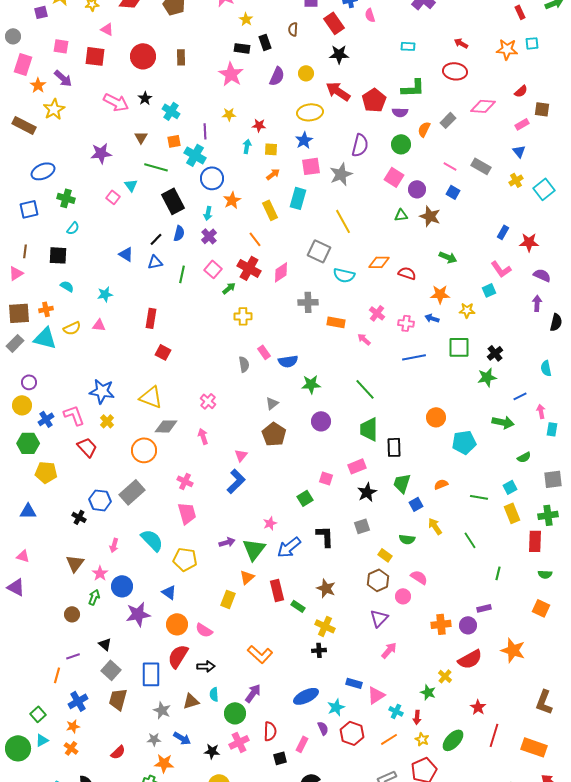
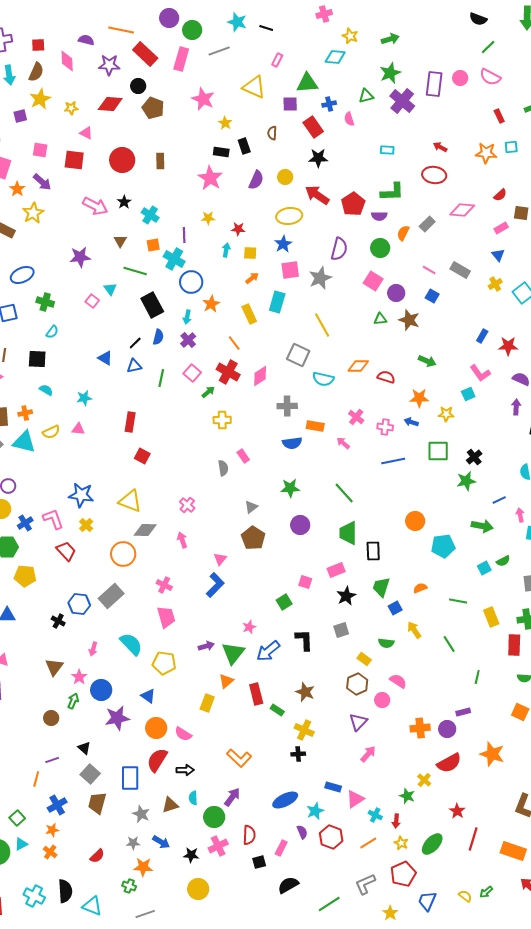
blue semicircle: (288, 361) -> (292, 443), moved
cyan square: (510, 487) -> (484, 568), moved

